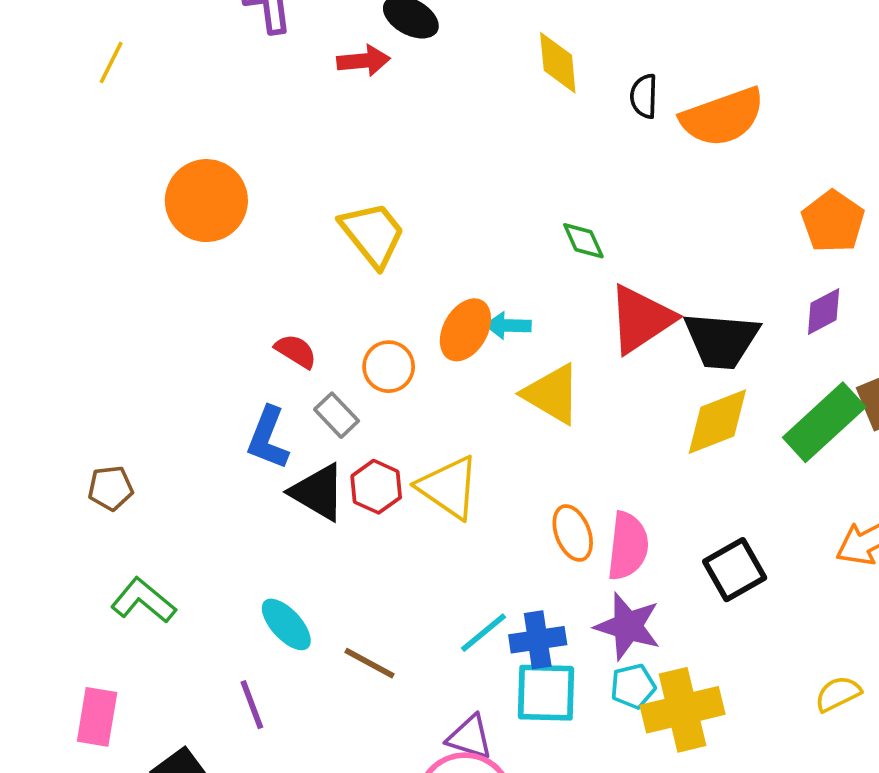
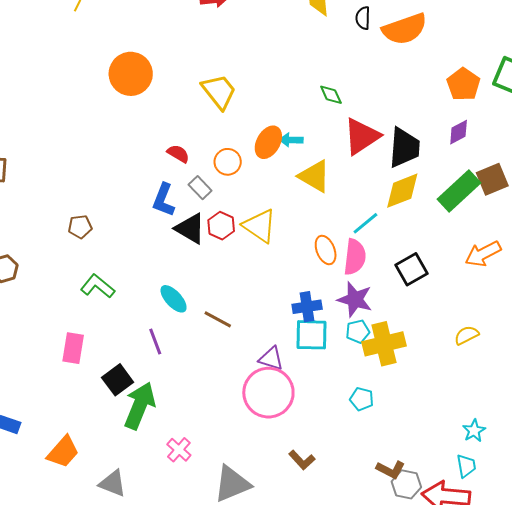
black trapezoid: (721, 340) -> (404, 147), turned -90
cyan line: (483, 633) -> (365, 223), moved

